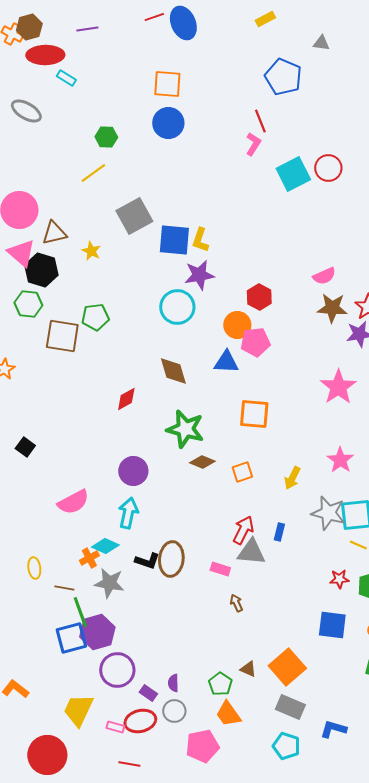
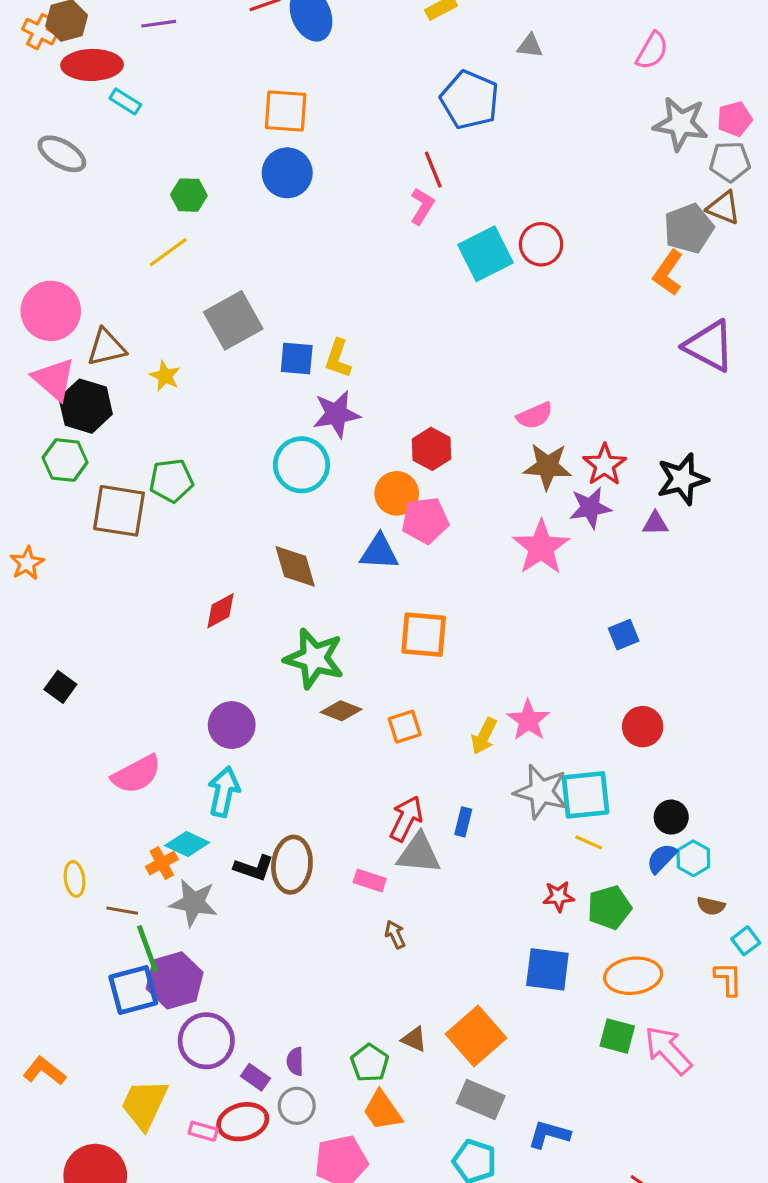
blue square: (174, 240) -> (297, 358), size x0.7
pink star: (338, 387) -> (541, 547), moved
pink star: (340, 460) -> (528, 720), moved

